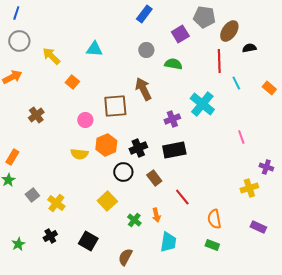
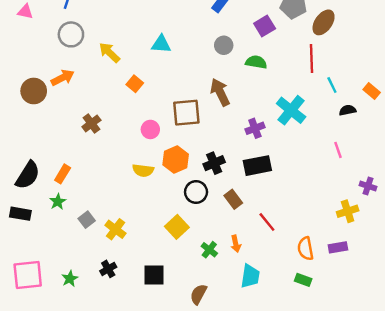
black semicircle: (249, 48) -> (348, 110), moved
purple rectangle: (258, 227) -> (338, 247), moved, turned -35
black square: (88, 241) -> (154, 275), turned -30

